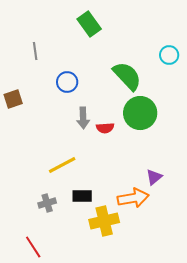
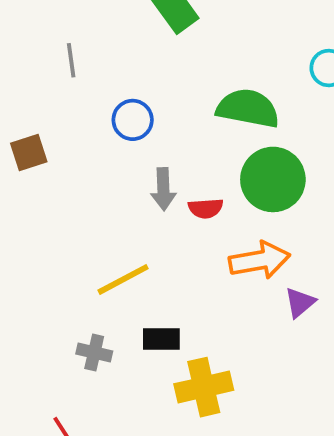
green semicircle: (127, 76) -> (248, 108), turned -36
orange arrow: (133, 198) -> (259, 260), moved
gray cross: (47, 203) -> (94, 352), turned 30

